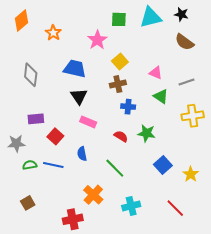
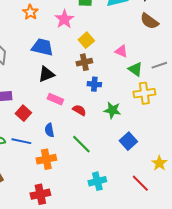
orange star: (53, 33) -> (30, 12), moved
gray line: (187, 82) -> (159, 65), moved
black triangle: (79, 96) -> (46, 74), turned 42
green triangle: (161, 96) -> (135, 69), moved
yellow cross: (193, 116) -> (144, 93), moved
red semicircle: (121, 136) -> (79, 110), moved
yellow star: (191, 174) -> (159, 163), moved
orange cross: (93, 195) -> (46, 159), moved, turned 36

